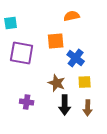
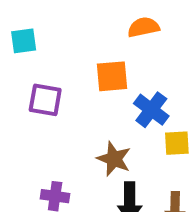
purple square: (22, 53) -> (45, 100), size x0.7
yellow square: (85, 82) -> (177, 143), moved

